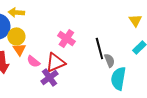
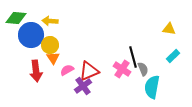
yellow triangle: (135, 20) -> (169, 29), turned -48
pink cross: (66, 38) -> (122, 69), moved
pink semicircle: (33, 61) -> (67, 70), turned 112

